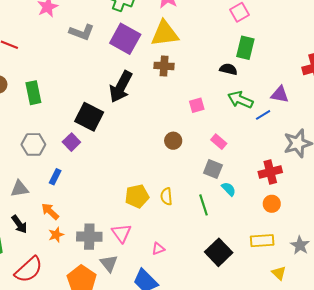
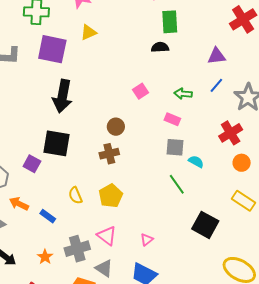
yellow triangle: (165, 34) -> (88, 32), size x0.6
brown cross: (164, 66) -> (109, 154), moved
green arrow: (240, 100) -> (183, 94), moved, size x0.7
blue line: (263, 115) -> (216, 85), moved
black square: (89, 117) -> (57, 143), moved
brown circle: (173, 141) -> (116, 127), moved
blue rectangle: (55, 177) -> (48, 216), moved, turned -63
yellow semicircle: (166, 196) -> (75, 195), moved
orange arrow: (50, 211) -> (19, 204), moved
yellow rectangle: (262, 241) -> (243, 201), turned 55

